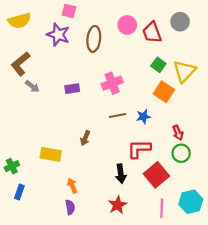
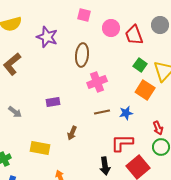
pink square: (69, 11) -> (84, 15), moved
brown ellipse: (94, 39) -> (82, 55), moved
gray arrow: (32, 86) -> (15, 112), moved
purple rectangle: (72, 89) -> (53, 102), moved

